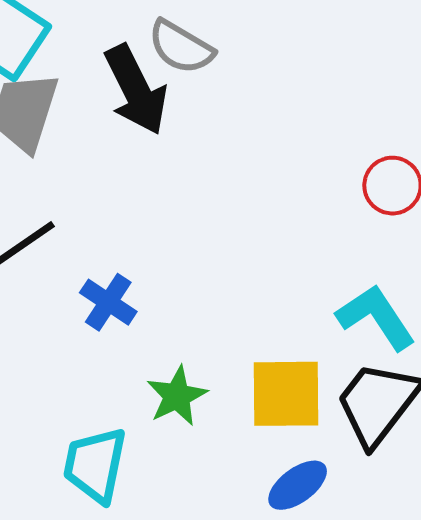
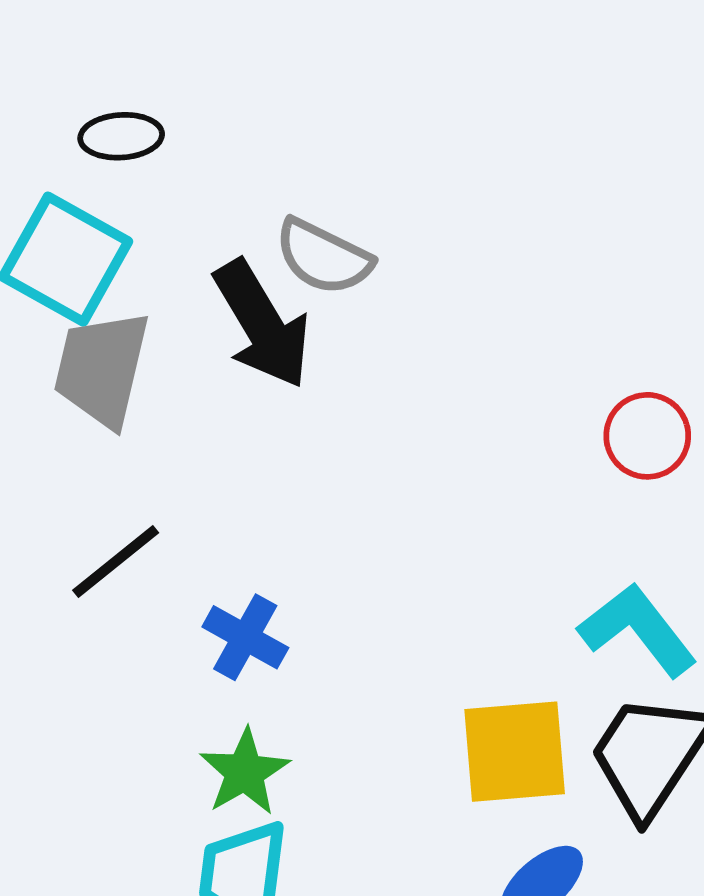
green star: (177, 396) -> (245, 772), moved

